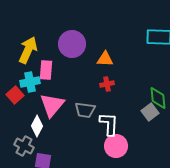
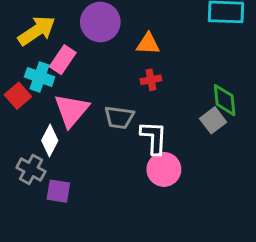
yellow arrow: (28, 50) -> (37, 31), turned 32
pink rectangle: (46, 70) -> (63, 60), turned 30
cyan cross: (30, 82) -> (40, 77), turned 30

